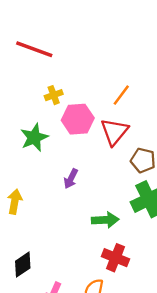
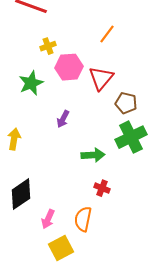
orange line: (121, 95) -> (107, 34), moved
red cross: (116, 258) -> (102, 188), size x0.7
black diamond: (23, 265) -> (21, 194), size x1.4

